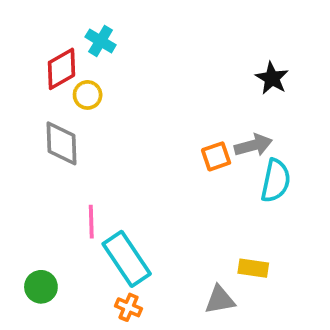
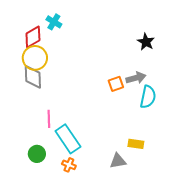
yellow circle: (88, 95) -> (35, 58), moved, size x1.6
green circle: (41, 287) -> (37, 154), moved

